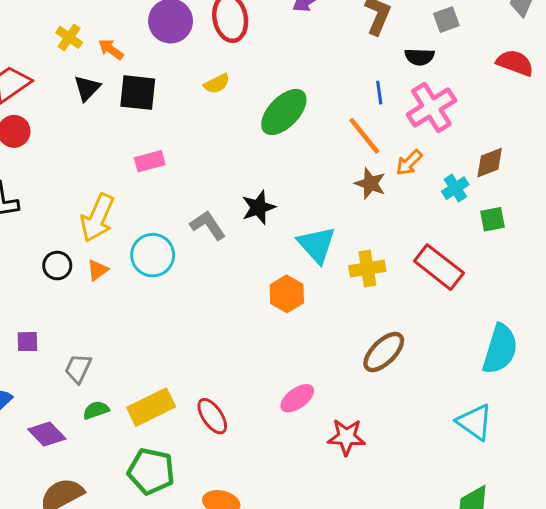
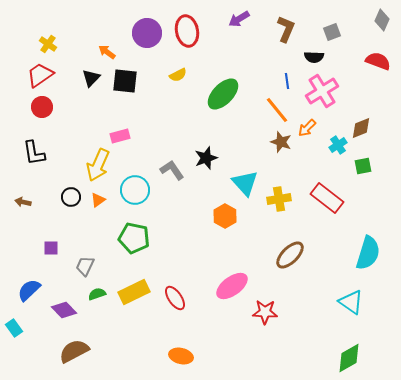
yellow cross: (69, 37) -> (48, 44), moved
pink rectangle: (150, 161) -> (120, 136), moved
pink ellipse: (297, 398) -> (232, 286), size x1.4
green pentagon: (151, 471) -> (134, 238), moved

